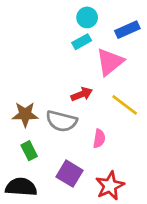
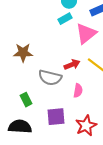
red arrow: (82, 94) -> (72, 65), moved
brown star: (25, 114) -> (23, 53), moved
purple square: (70, 174) -> (56, 117), turned -36

